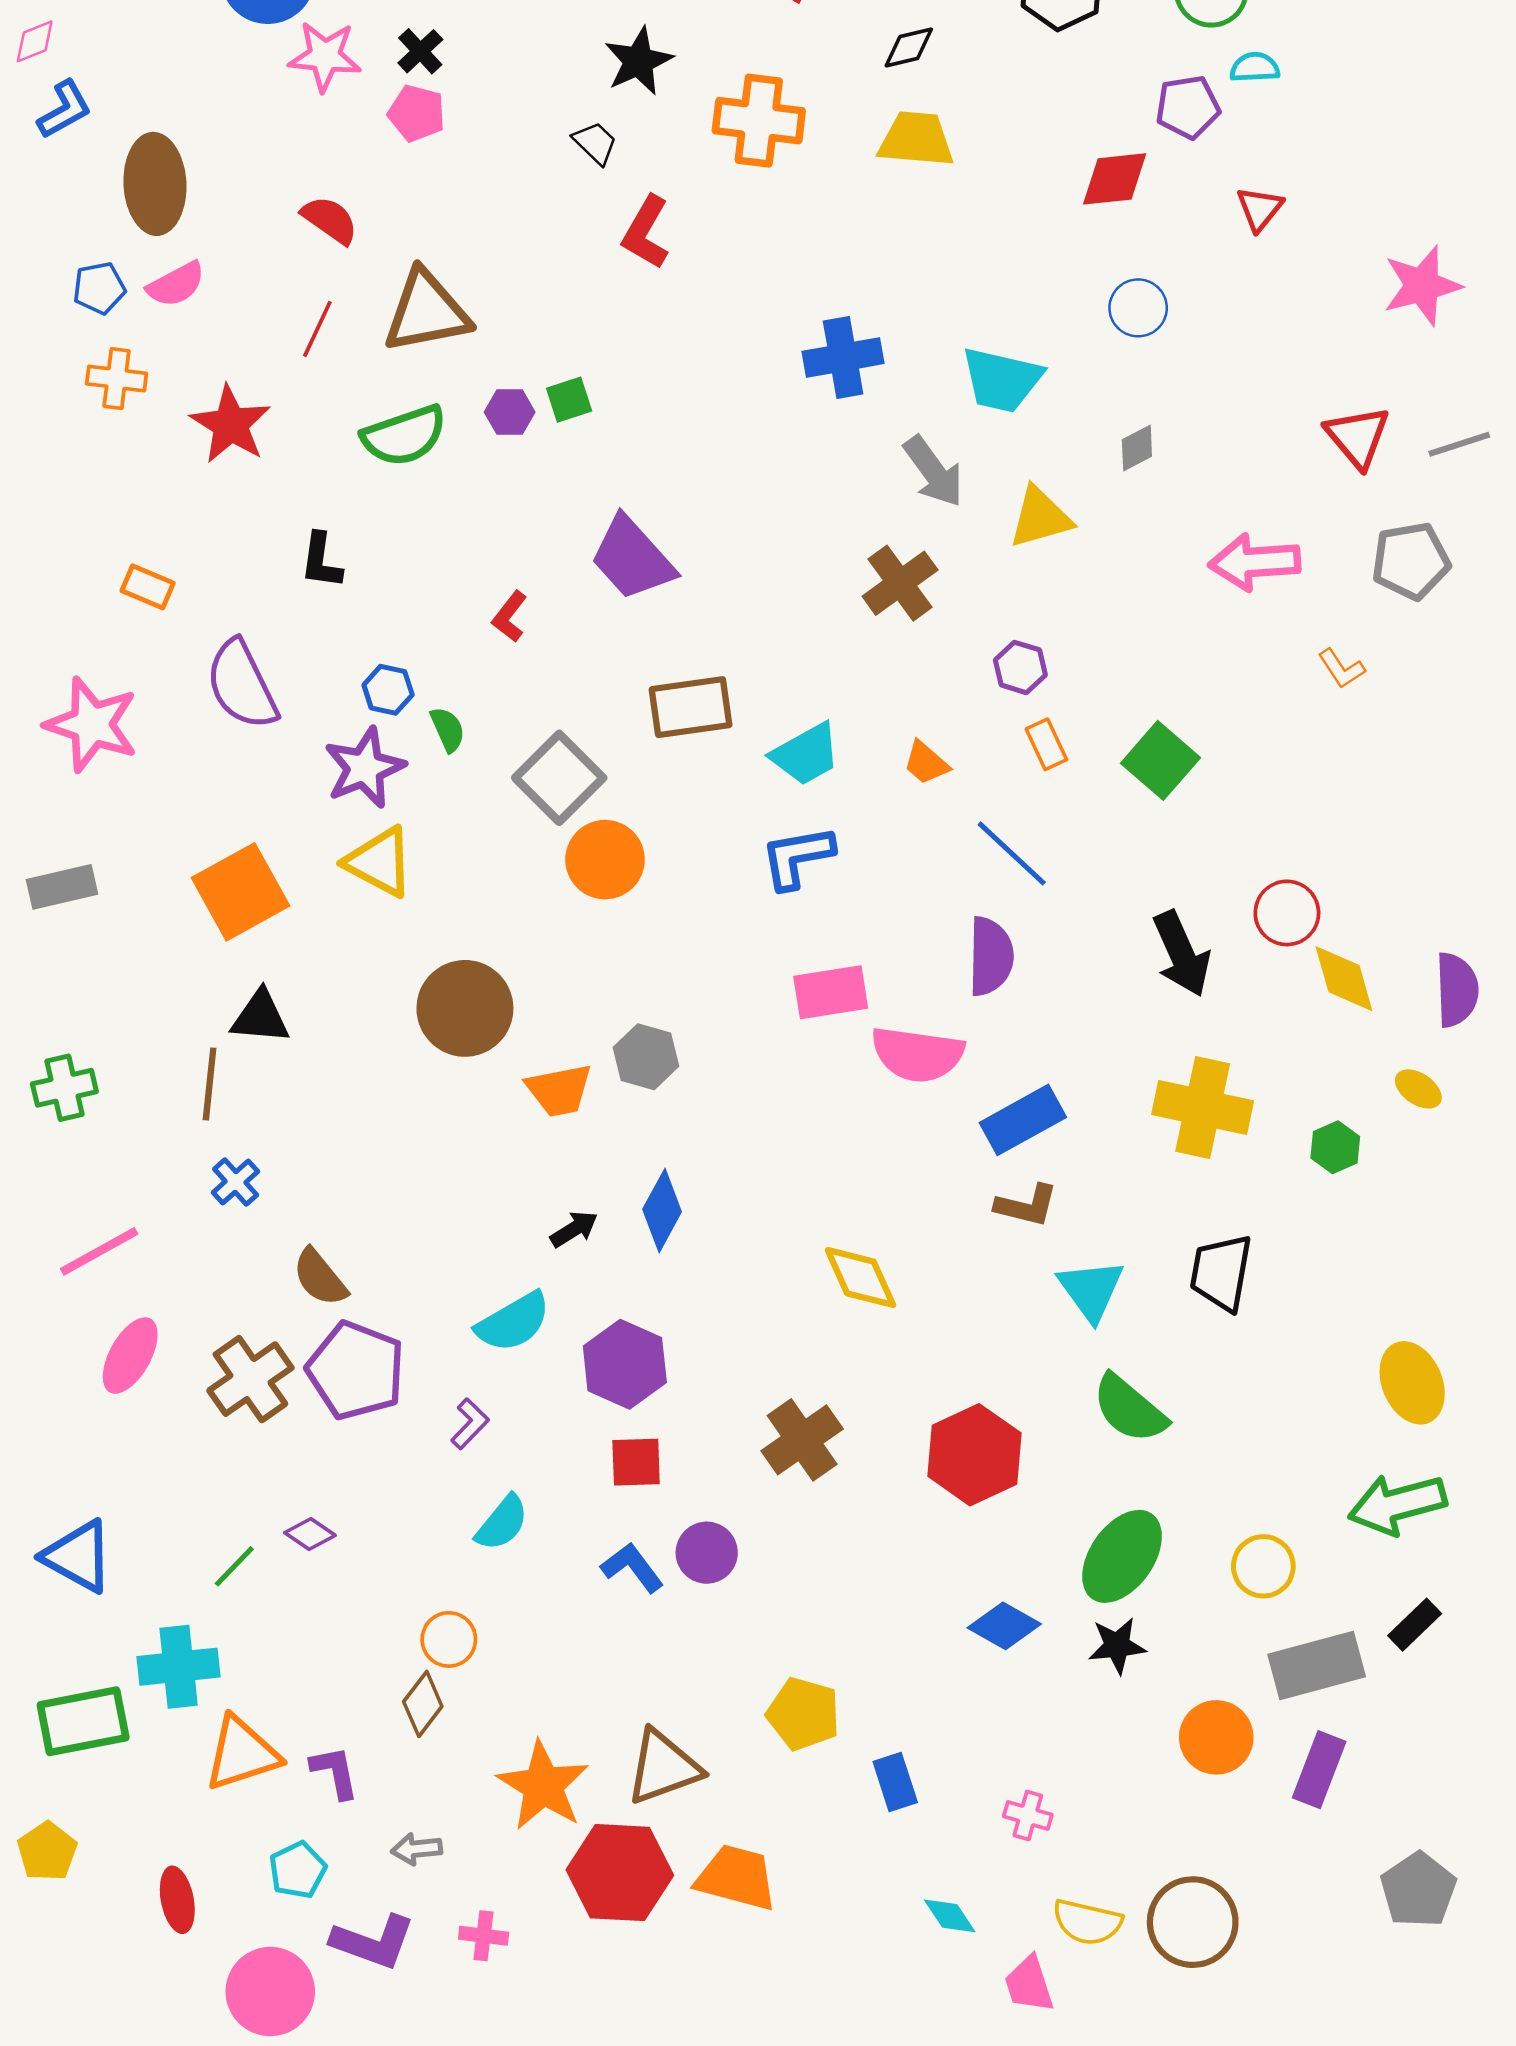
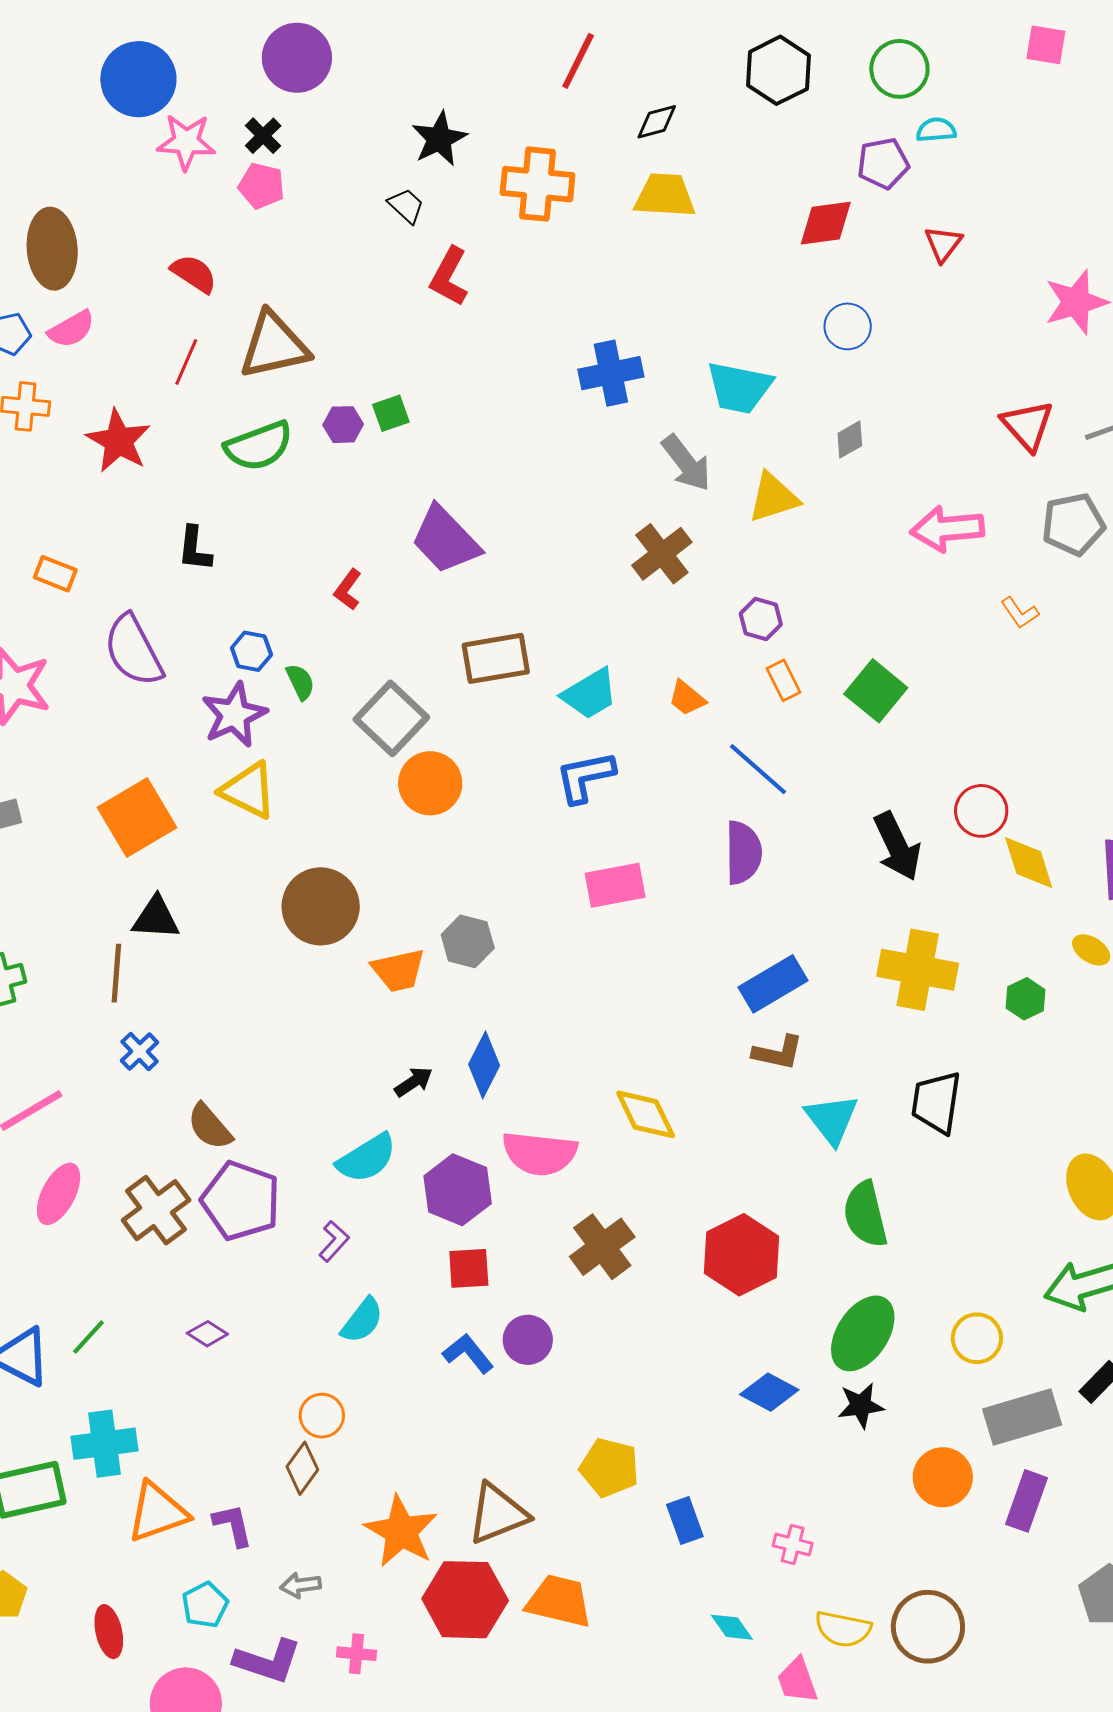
pink semicircle: (917, 1054) -> (540, 1153), moved
green semicircle: (1129, 1409) -> (865, 1214), turned 38
green line: (234, 1566) -> (89, 1337), moved

